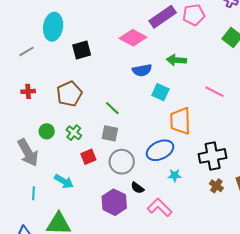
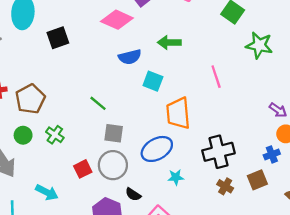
pink line: (214, 92) -> (216, 77), turned 48
brown pentagon: (69, 94) -> (30, 99), moved
gray square: (110, 133) -> (114, 133), moved
red square: (88, 157) -> (83, 169), moved

